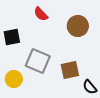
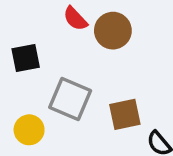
brown circle: (78, 26) -> (113, 31), moved

